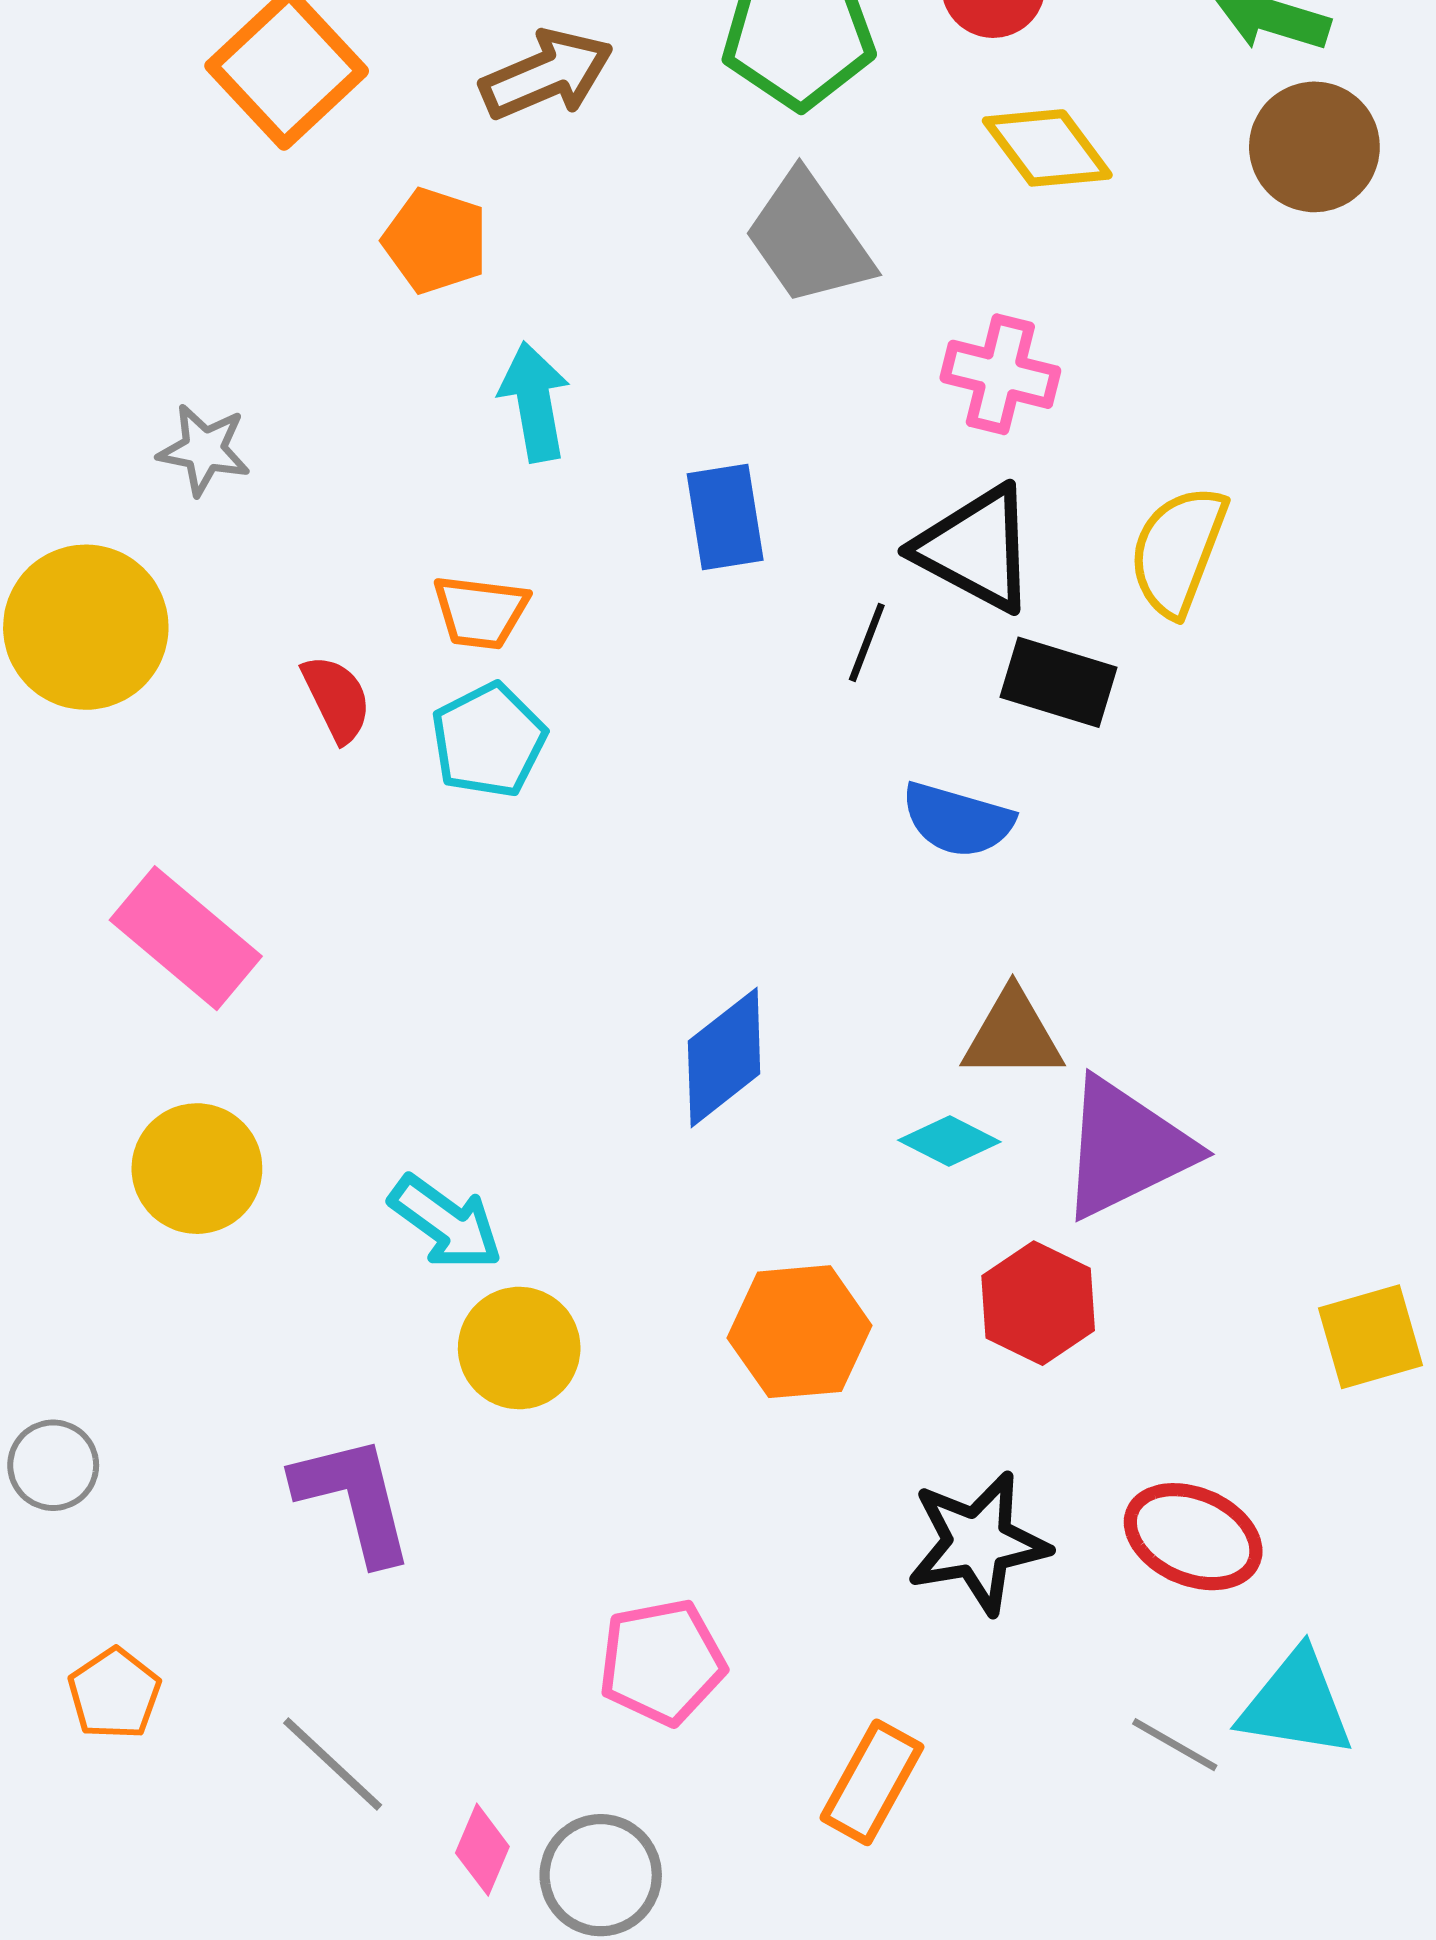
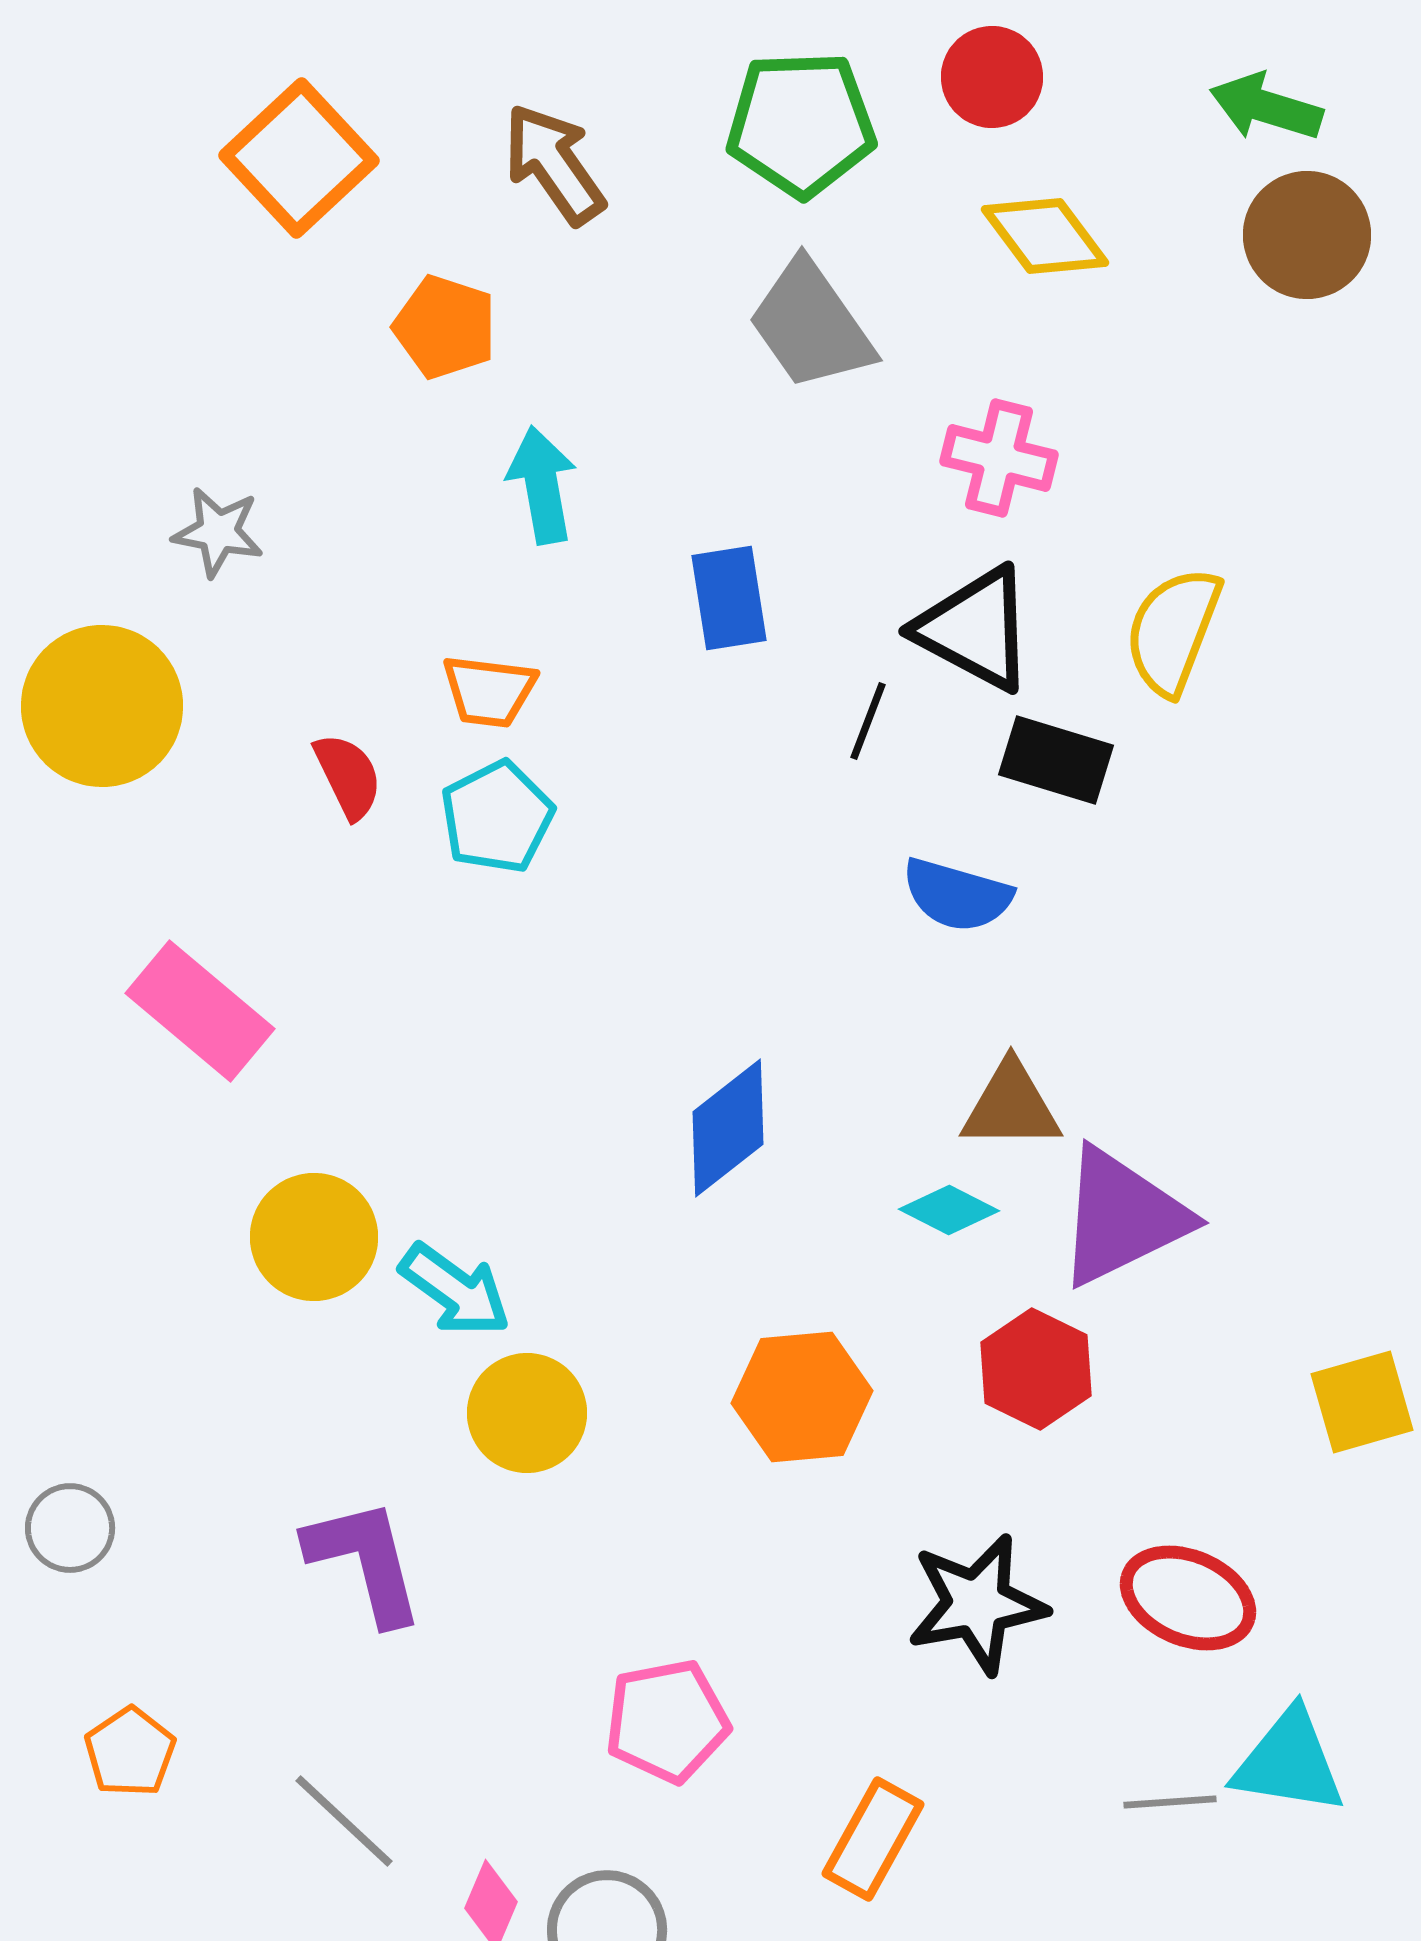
brown arrow: (547, 75) -> (554, 164), turned -102
yellow circle: (197, 1169) -> (314, 1237), moved
gray line: (1175, 1745) -> (1170, 1802), turned -34

